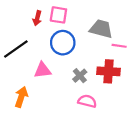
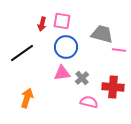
pink triangle: (43, 70) -> (62, 73), moved
red cross: (109, 71) -> (113, 87), moved

